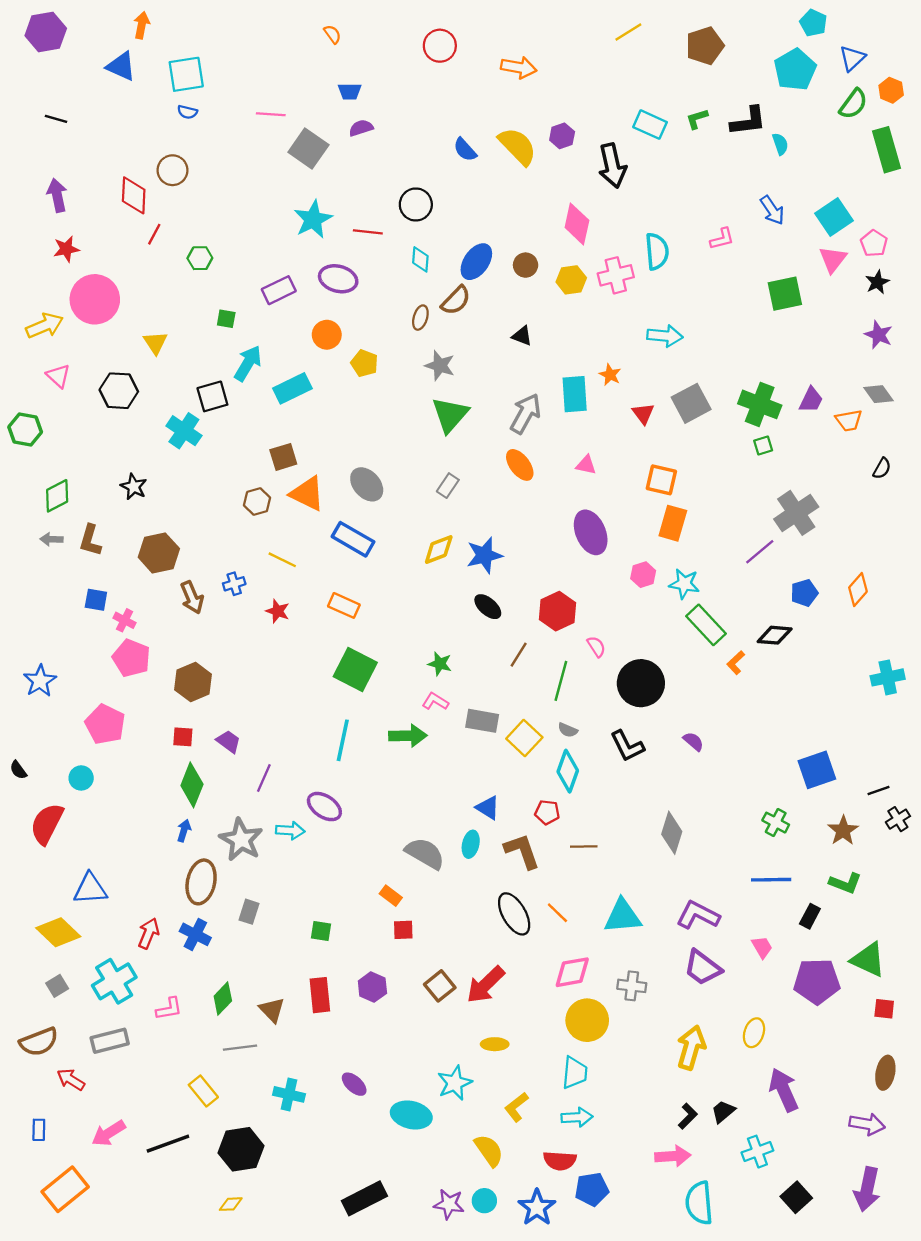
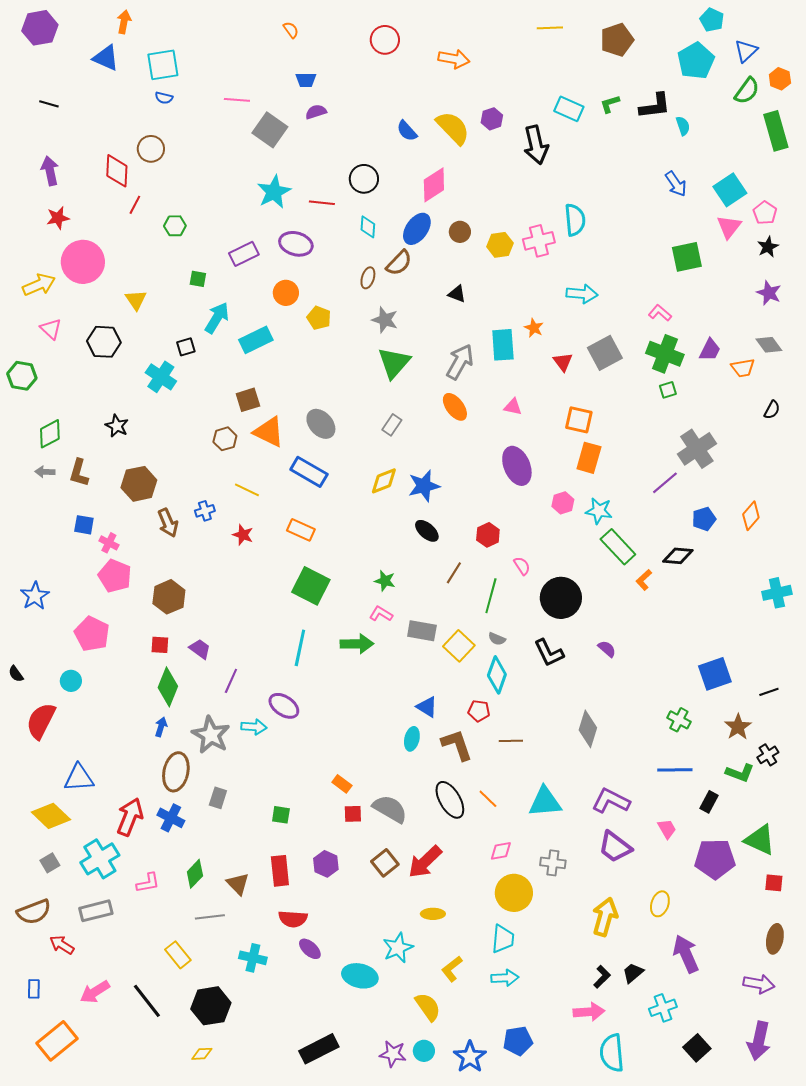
yellow line: (628, 32) -> (550, 28), turned 30
pink diamond: (577, 224) -> (434, 185), moved, turned 45
pink L-shape: (722, 239) -> (660, 313), moved, turned -125
black square: (212, 396) -> (186, 347), size x0.7
red hexagon: (557, 611) -> (488, 535), size x0.7
black cross: (898, 819) -> (768, 755), moved
gray semicircle: (425, 853) -> (390, 809), moved
red arrow: (149, 933) -> (130, 817), size x1.4
pink diamond: (572, 972) -> (501, 851), size x0.7
black line: (168, 1144) -> (147, 1001), turned 72
red semicircle: (560, 1161) -> (293, 919), moved

